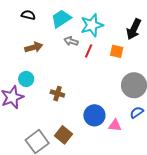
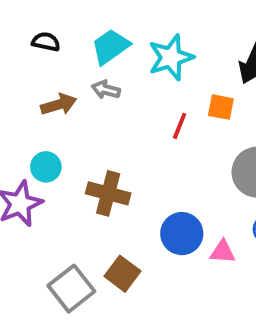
gray arrow: (71, 41) -> (106, 90), moved
red line: (89, 51) -> (180, 126), moved
brown cross: (57, 94) -> (108, 193), size x1.5

